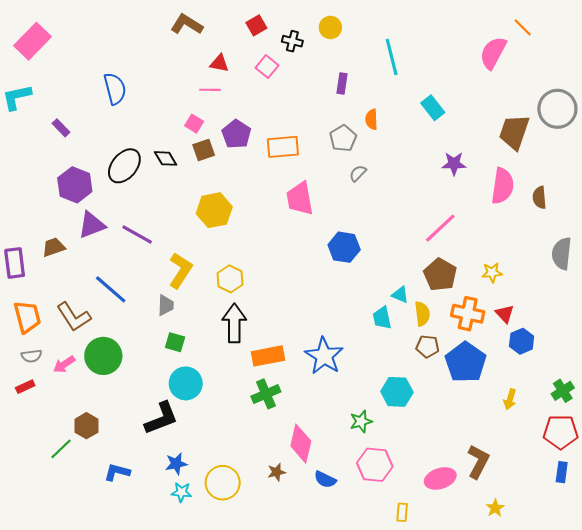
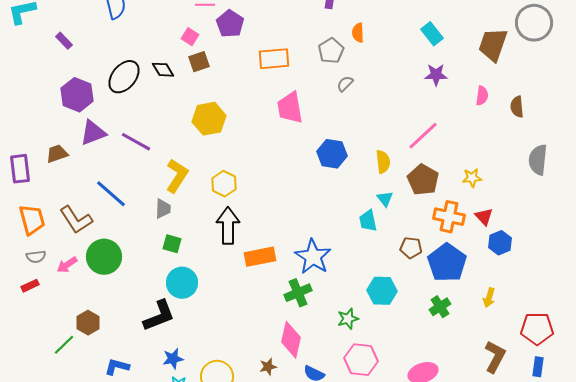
cyan rectangle: (433, 108) -> (432, 34), moved
purple pentagon: (236, 134) -> (230, 24), moved
pink semicircle: (503, 186) -> (482, 96), size x0.6
cyan triangle: (400, 295) -> (385, 199), turned 30
yellow semicircle: (422, 314) -> (383, 162), moved
green cross: (563, 391) -> (440, 307), moved
green cross: (266, 394) -> (298, 293), moved
brown L-shape: (478, 462) -> (495, 357), moved

